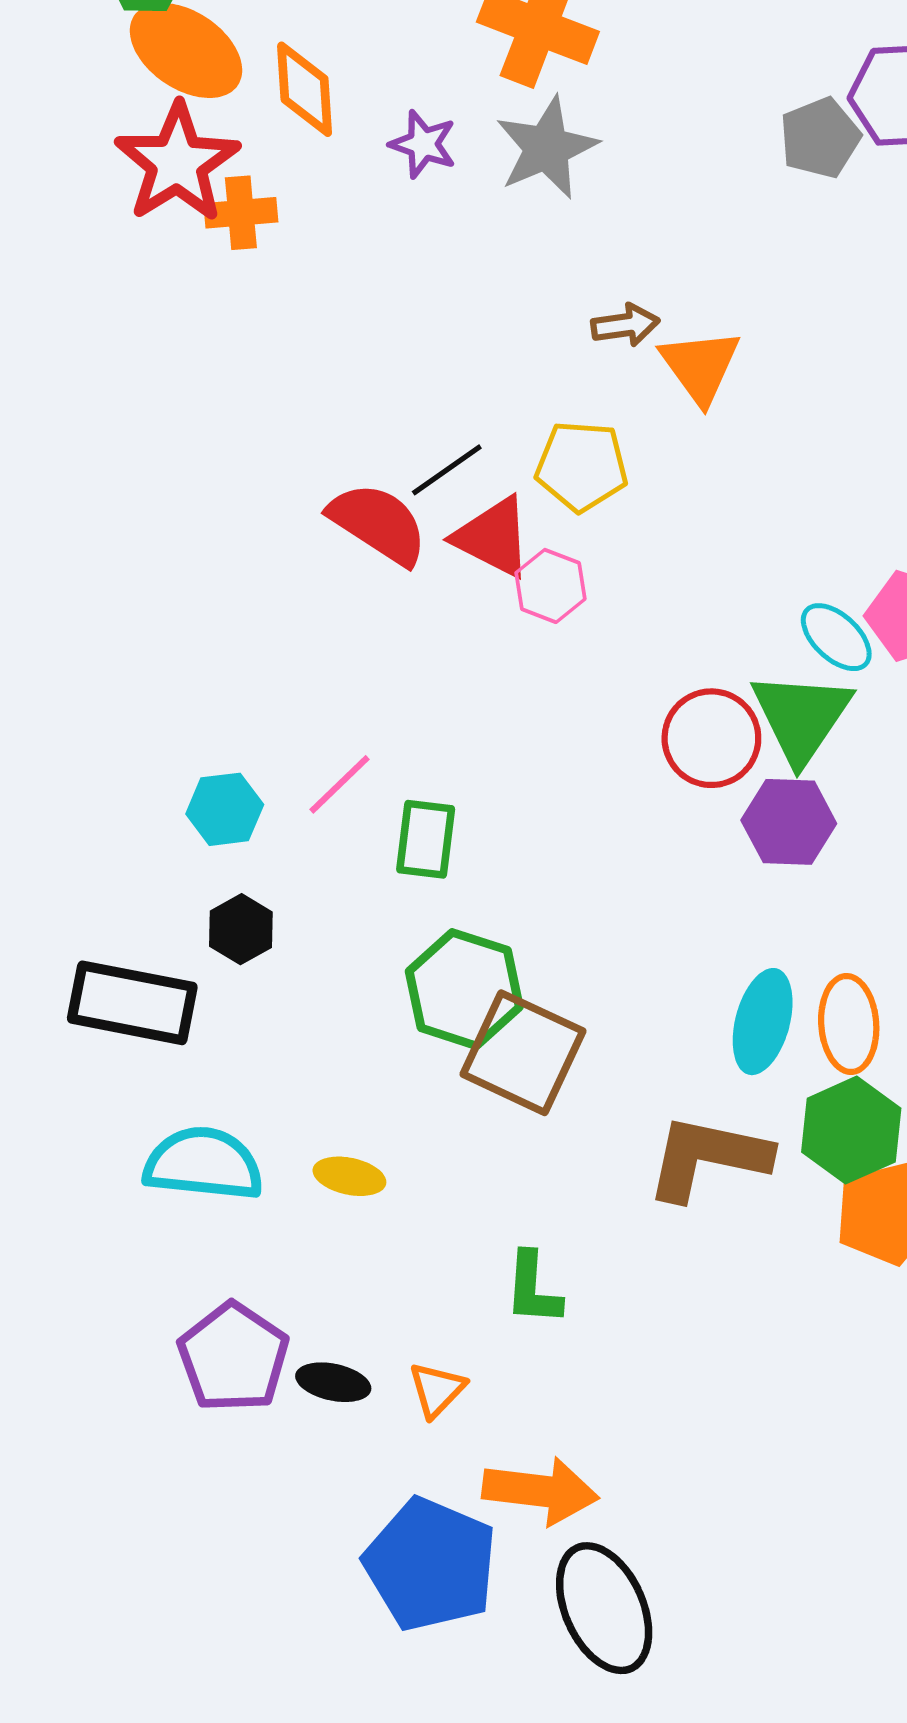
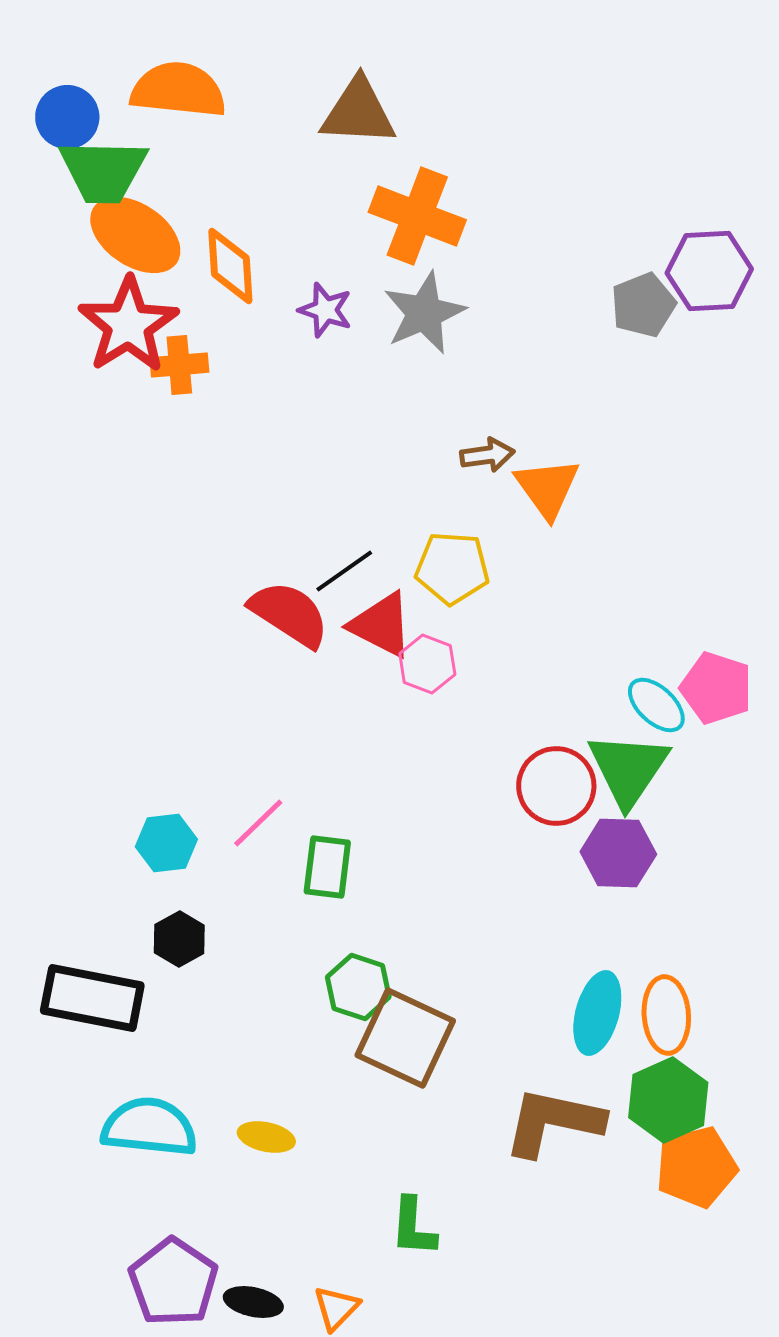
green hexagon: (464, 989) -> (358, 987), size x0.7

